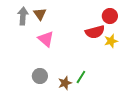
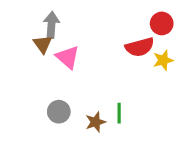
brown triangle: (40, 14) -> (43, 44), moved
gray arrow: (23, 16) -> (51, 25), moved
green line: (81, 77) -> (119, 113), turned -32

